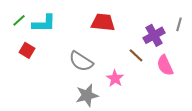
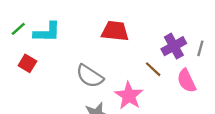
gray line: (179, 24) -> (200, 48), moved
pink star: (115, 78) -> (129, 96), size x1.4

